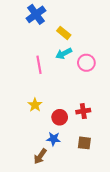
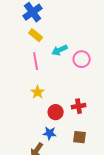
yellow rectangle: (64, 33) -> (36, 35), moved
yellow star: (35, 105) -> (38, 92), moved

